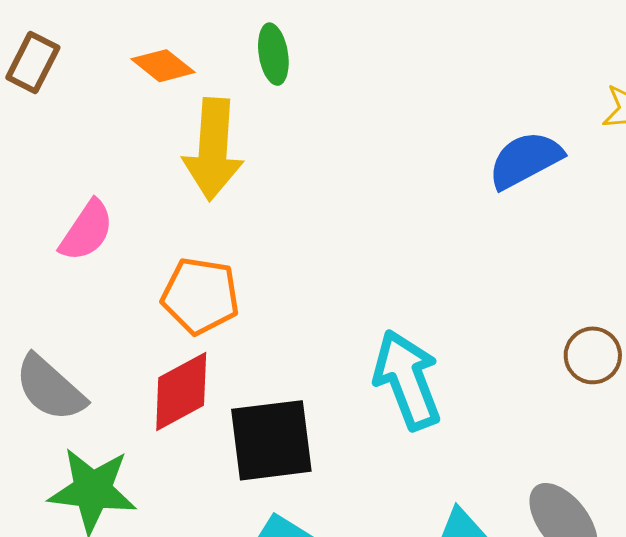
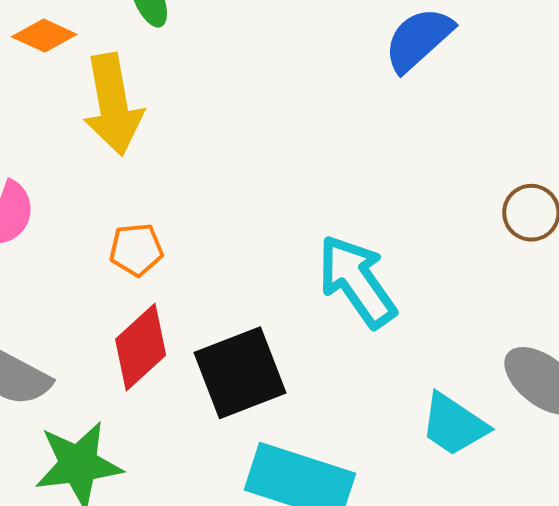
orange pentagon: (200, 296) -> (136, 250), size x0.7

